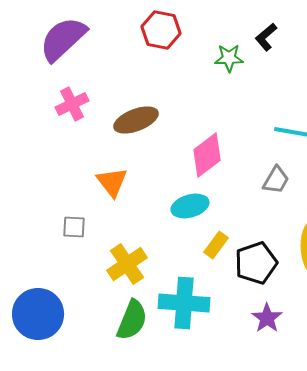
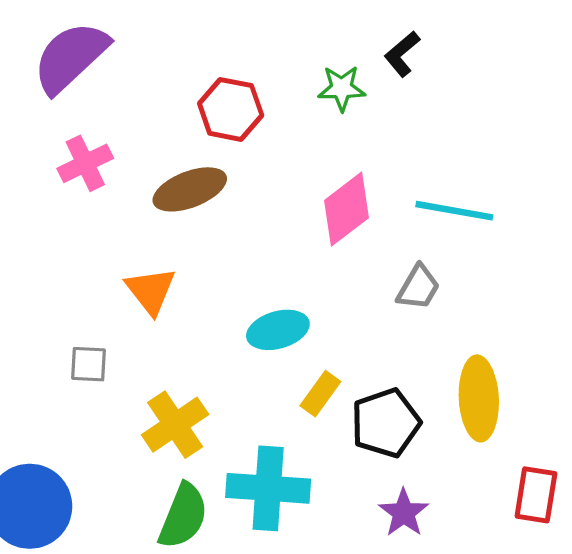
red hexagon: (161, 30) -> (231, 109), moved
pink diamond: (207, 155) -> (347, 209), moved

